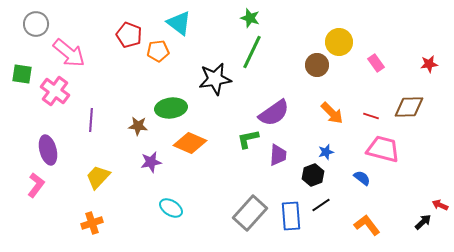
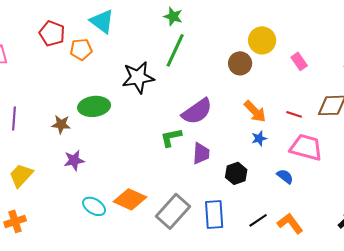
orange diamond: (190, 143) -> (130, 199), moved
blue star: (326, 152) -> (259, 138), moved
black line: (321, 205) -> (258, 220), moved

